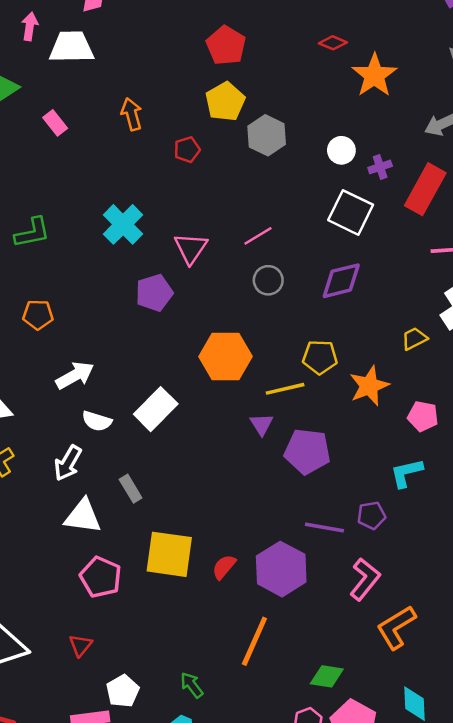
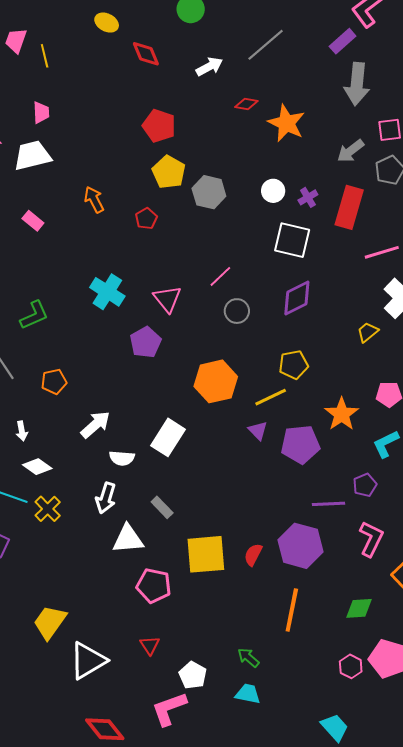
orange star: (369, 386) -> (342, 414), moved
green diamond: (327, 676) -> (359, 608), moved

